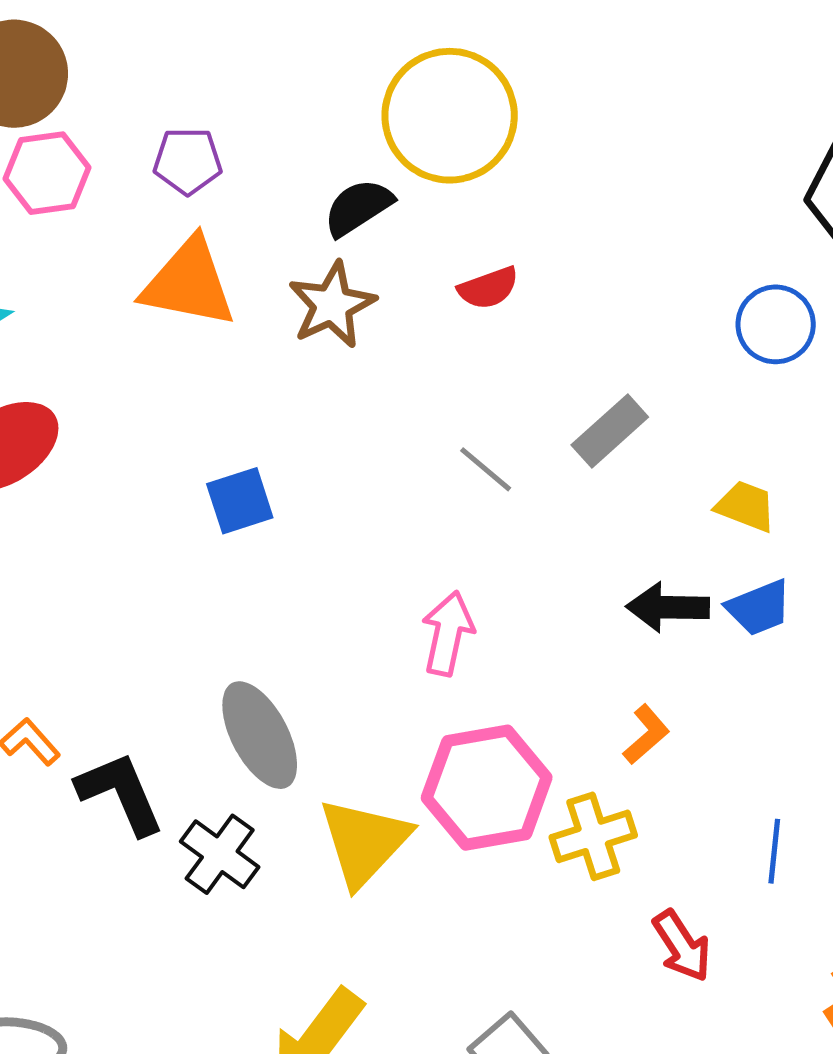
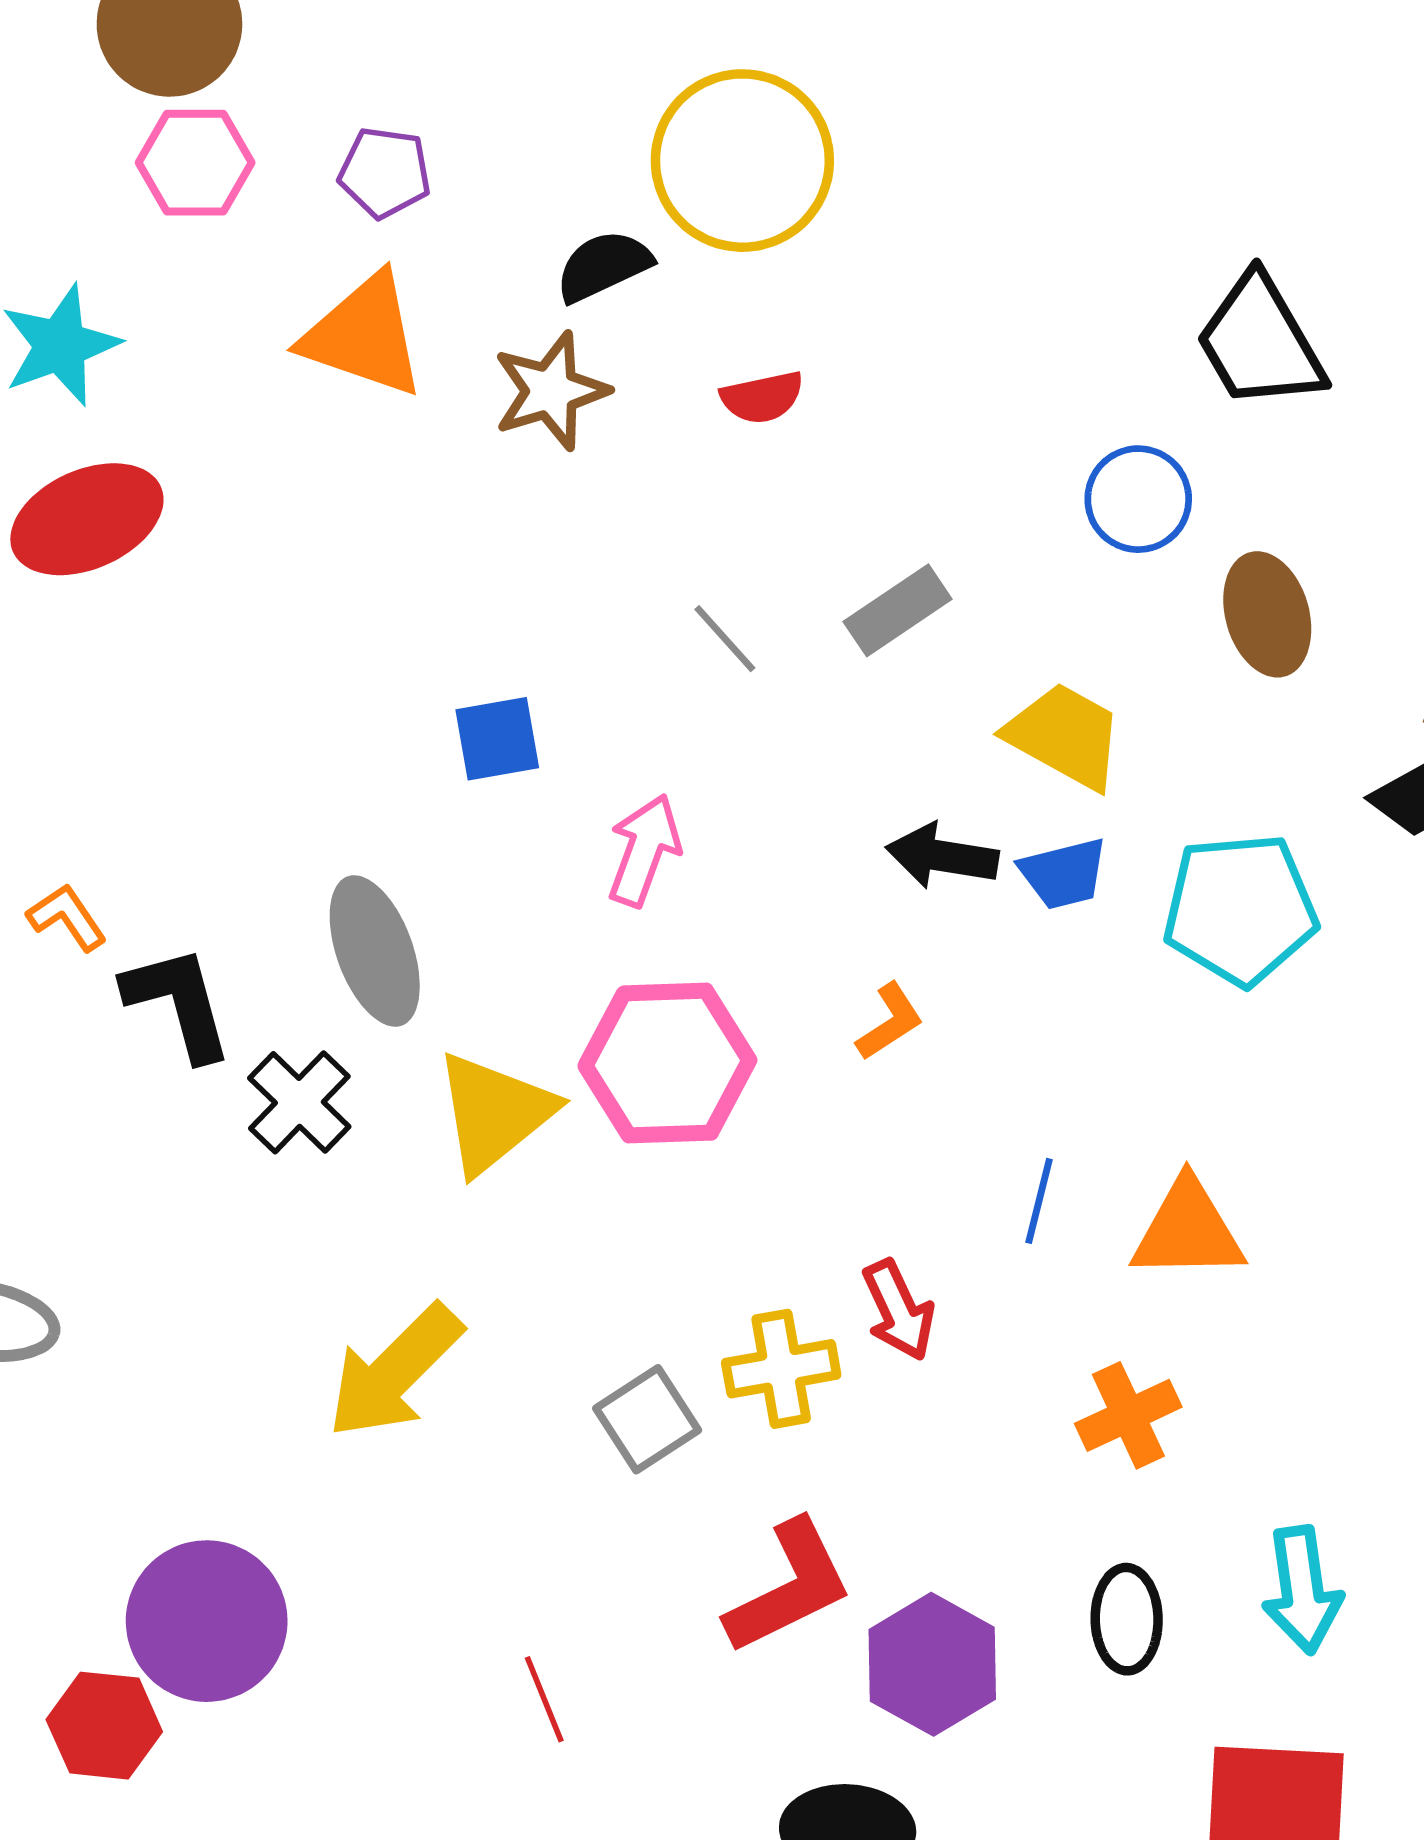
blue square: (240, 501) -> (497, 739), moved
yellow trapezoid: (746, 506) -> (1065, 736), size x1.5
yellow cross: (593, 836) -> (781, 1369), moved

